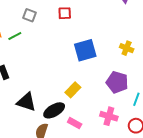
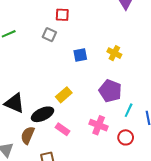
gray square: (30, 15) -> (49, 35), moved
yellow cross: (127, 48) -> (114, 53), moved
blue square: (85, 50) -> (80, 55), size x0.6

